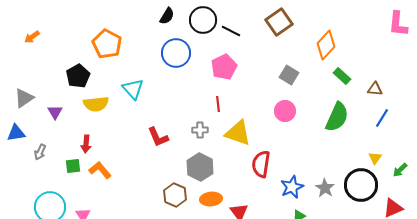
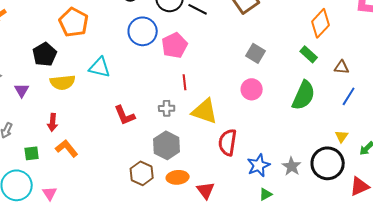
orange diamond: (326, 45) -> (321, 23), moved
pink pentagon: (224, 67) -> (175, 45), moved
cyan triangle: (133, 89) -> (100, 67), turned -35
green square: (73, 166) -> (32, 153), moved

